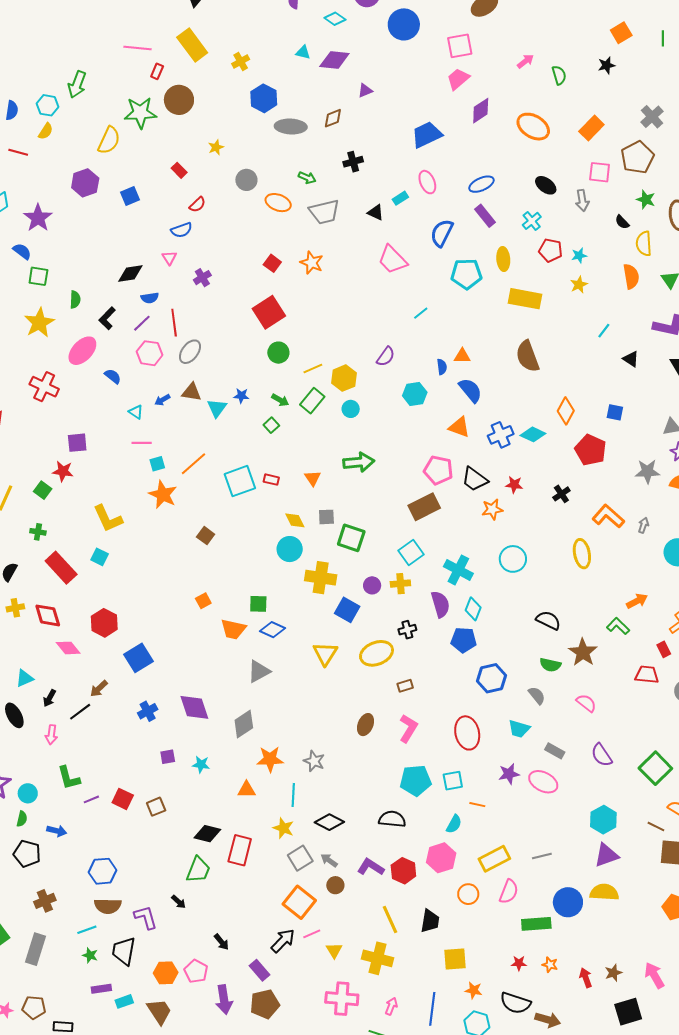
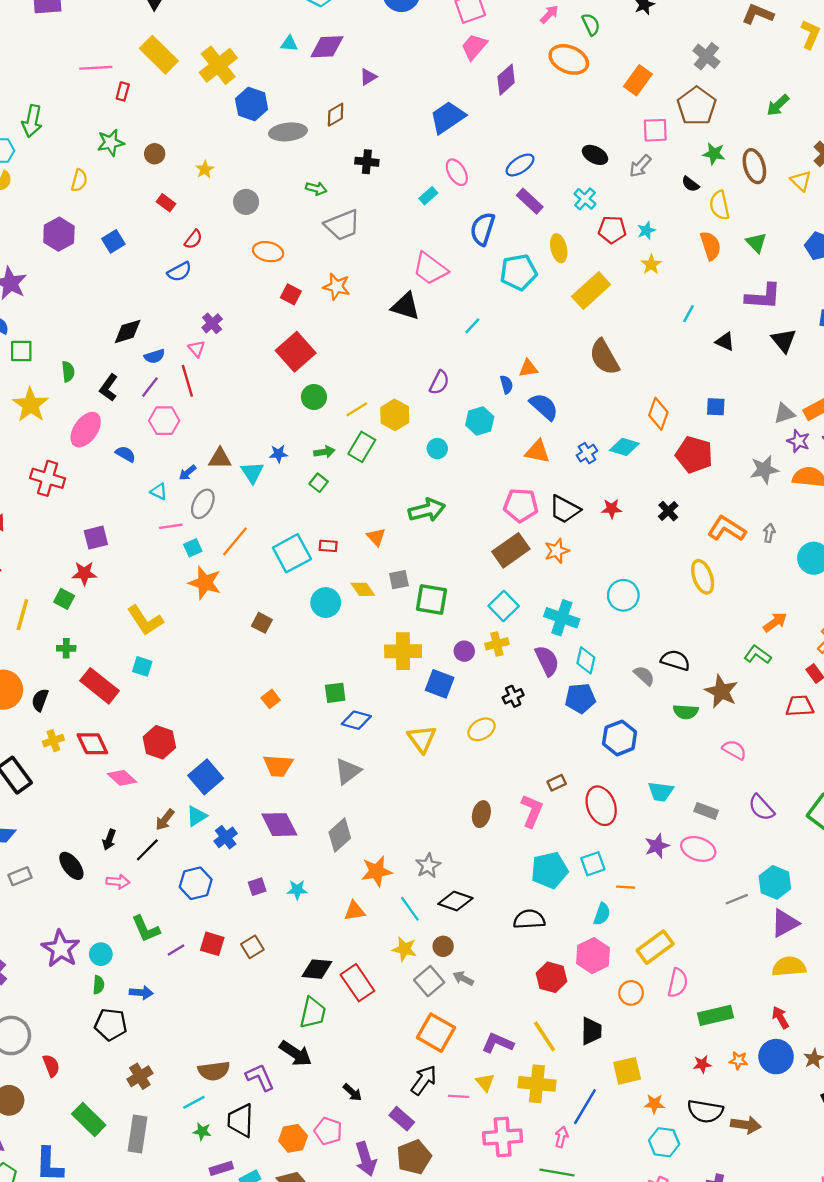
yellow cross: (241, 62) -> (218, 65), size x1.8
brown circle: (179, 100) -> (155, 154), moved, size x0.6
green star: (140, 113) -> (111, 143), size x0.7
orange ellipse: (533, 127) -> (569, 59), moved
yellow semicircle: (109, 140) -> (79, 180), size x0.7
black cross: (353, 162) -> (367, 162), turned 30
gray arrow: (582, 200) -> (640, 166), turned 60
orange ellipse: (278, 203) -> (268, 252), moved
black triangle: (376, 213) -> (406, 306), moved, size x1.5
pink triangle: (169, 258) -> (197, 349), moved
yellow rectangle: (525, 299) -> (591, 290), turned -44
gray ellipse: (190, 352) -> (203, 504), moved
green arrow: (280, 400) -> (324, 452), turned -30
cyan circle: (351, 409) -> (437, 449), moved
blue cross: (501, 435) -> (587, 453), size x0.7
orange star: (492, 509) -> (557, 551), moved
cyan circle: (290, 549) -> (326, 603), moved
orange trapezoid: (233, 629) -> (278, 766), moved
yellow ellipse: (377, 653) -> (482, 729), size x0.7
cyan triangle: (25, 678) -> (197, 816), moved
brown rectangle: (405, 686) -> (557, 783), moved
gray semicircle: (537, 695) -> (644, 676), moved
pink arrow: (51, 735) -> (118, 882), turned -84
gray star: (314, 761) -> (428, 866), turned 30
cyan line: (293, 795) -> (410, 909), turned -30
black diamond: (329, 822) -> (455, 901), moved
red rectangle: (240, 850) -> (357, 983), turned -40
gray line: (542, 856) -> (737, 899), moved
purple L-shape: (371, 867) -> (498, 1043), moved
blue hexagon: (103, 871) -> (196, 883), moved
brown circle: (335, 885) -> (443, 946), moved
black arrow: (179, 902) -> (296, 1053), size x1.8
blue circle: (568, 902) -> (776, 1057), moved
pink line: (312, 934) -> (459, 1096), moved, turned 36
red arrow: (586, 978) -> (780, 1018), moved
blue line: (432, 1009) -> (585, 1107), moved, turned 32

